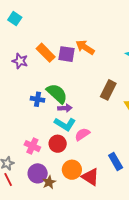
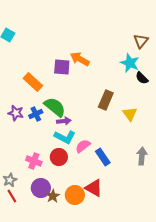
orange rectangle: (46, 53) -> (33, 82), moved
purple star: (20, 61) -> (16, 113), moved
blue cross: (37, 99) -> (36, 114), turned -32
blue rectangle: (116, 162) -> (103, 157), moved
orange circle: (72, 170) -> (75, 195), moved

